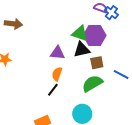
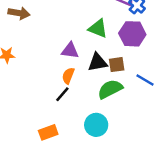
purple hexagon: (95, 35) -> (132, 34), moved
black triangle: (82, 50) -> (98, 62), moved

